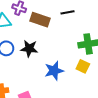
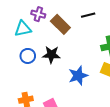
brown rectangle: (40, 20) -> (60, 24), turned 30

